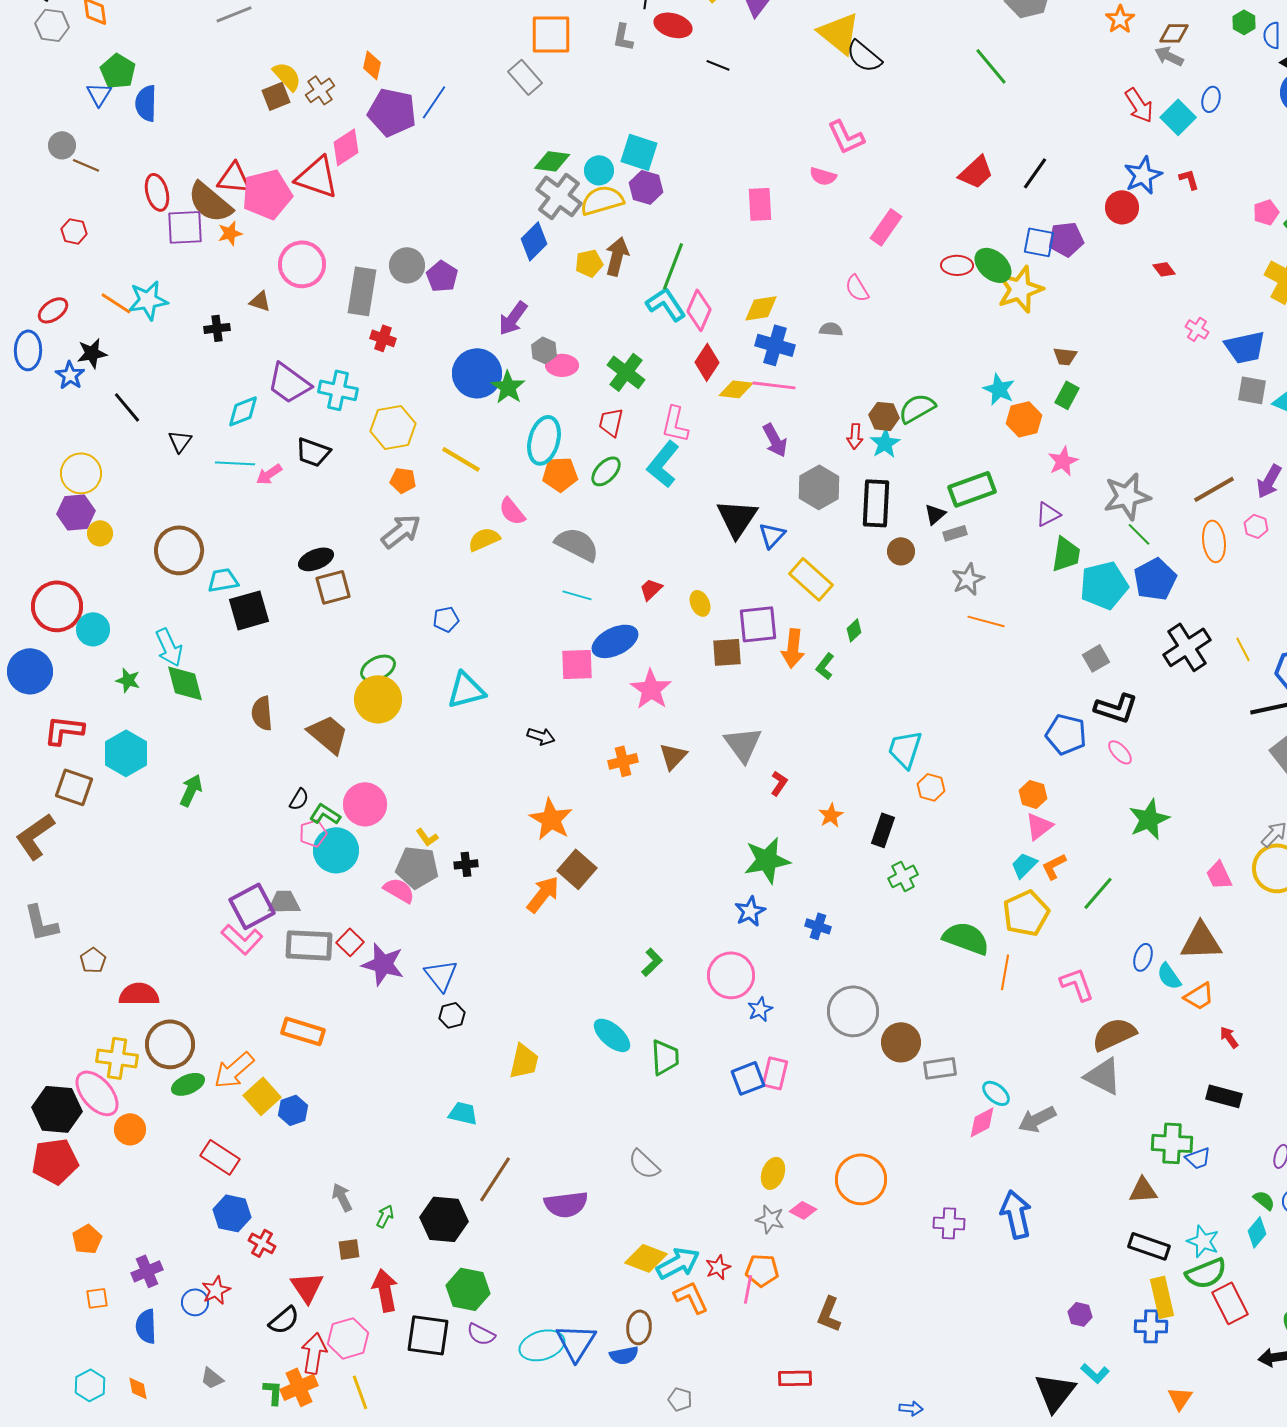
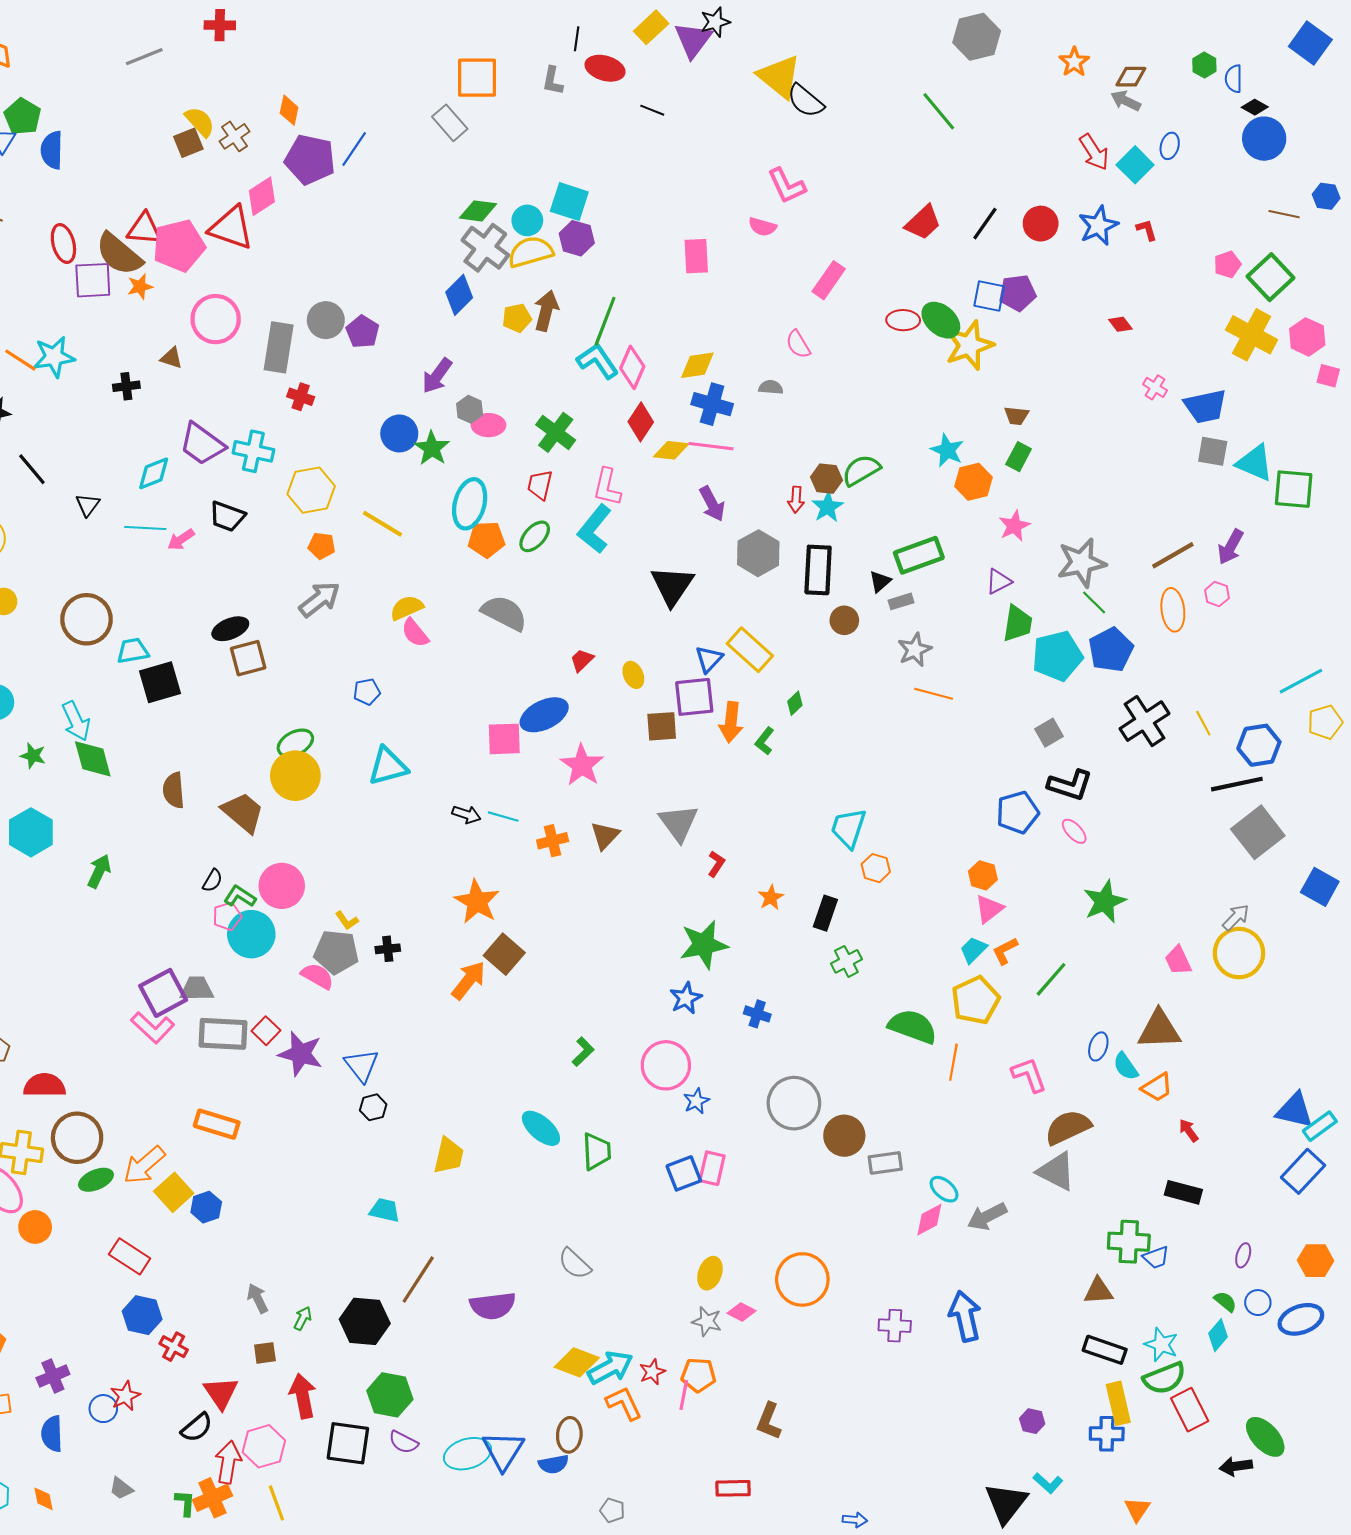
red circle: (1122, 207) -> (1041, 224), moved
blue circle: (477, 373) -> (399, 433), size x0.7
pink semicircle: (512, 511) -> (415, 633), moved
blue triangle: (772, 535) -> (709, 659), moved
cyan line: (577, 595) -> (503, 817), moved
blue pentagon: (1066, 734) -> (1018, 812), turned -30

